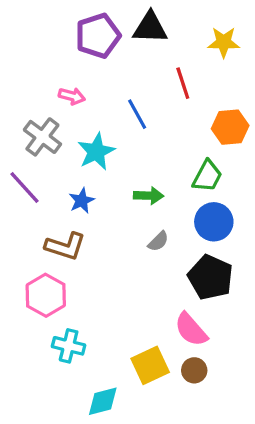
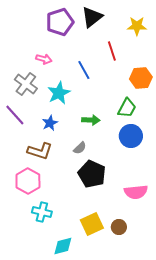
black triangle: (150, 28) -> (92, 17), turned -40
gray semicircle: (158, 241) -> (80, 148), moved
black pentagon: (211, 277) -> (92, 174), moved
pink semicircle: (191, 330) -> (136, 192), moved, turned -55

